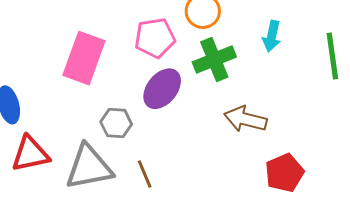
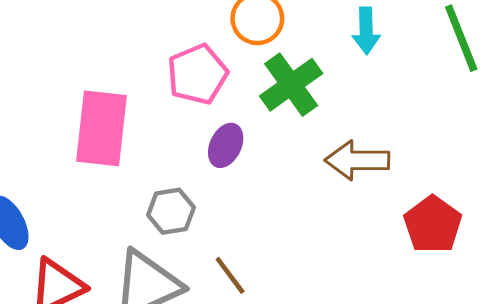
purple ellipse: (162, 89) -> (226, 145), size x0.7

